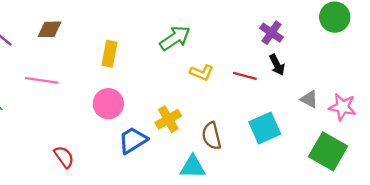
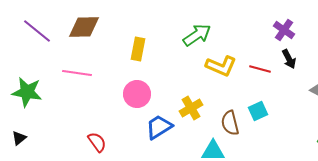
brown diamond: (50, 29) -> (84, 27), size x1.4
yellow L-shape: (202, 73) -> (221, 66), size x1.4
cyan square: (265, 128) -> (258, 111), moved, size x0.7

